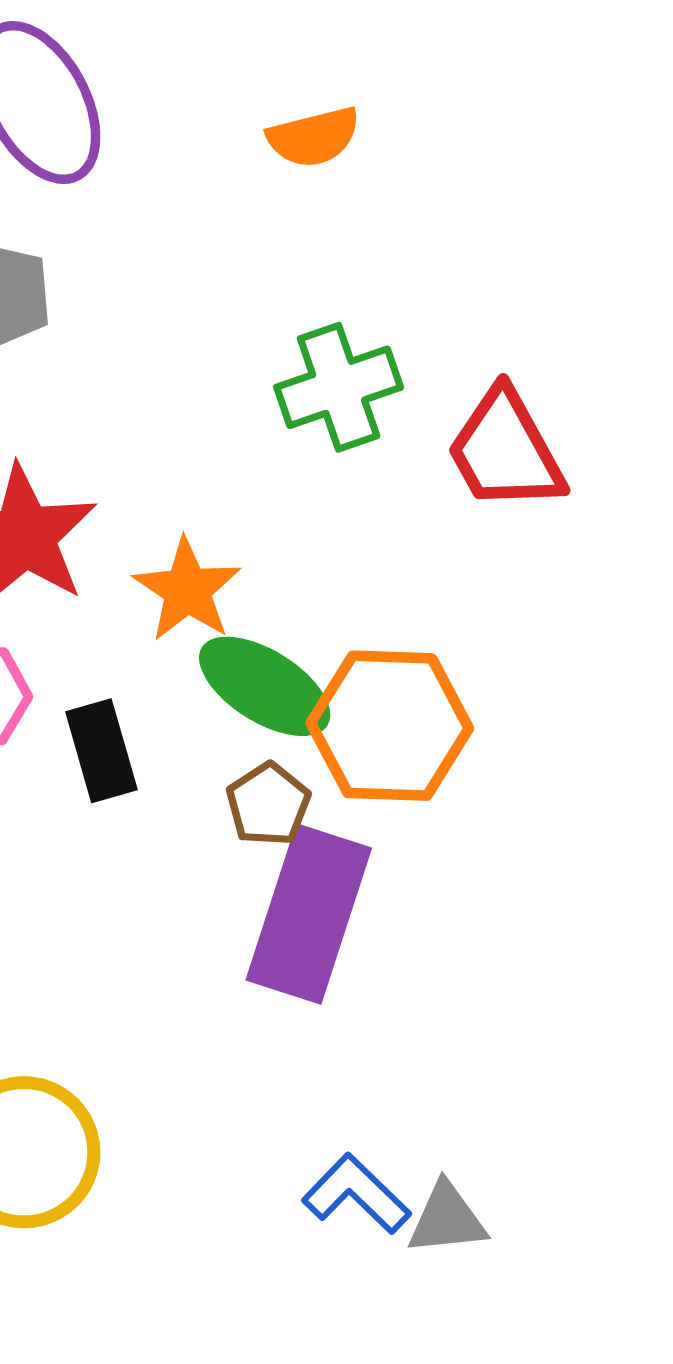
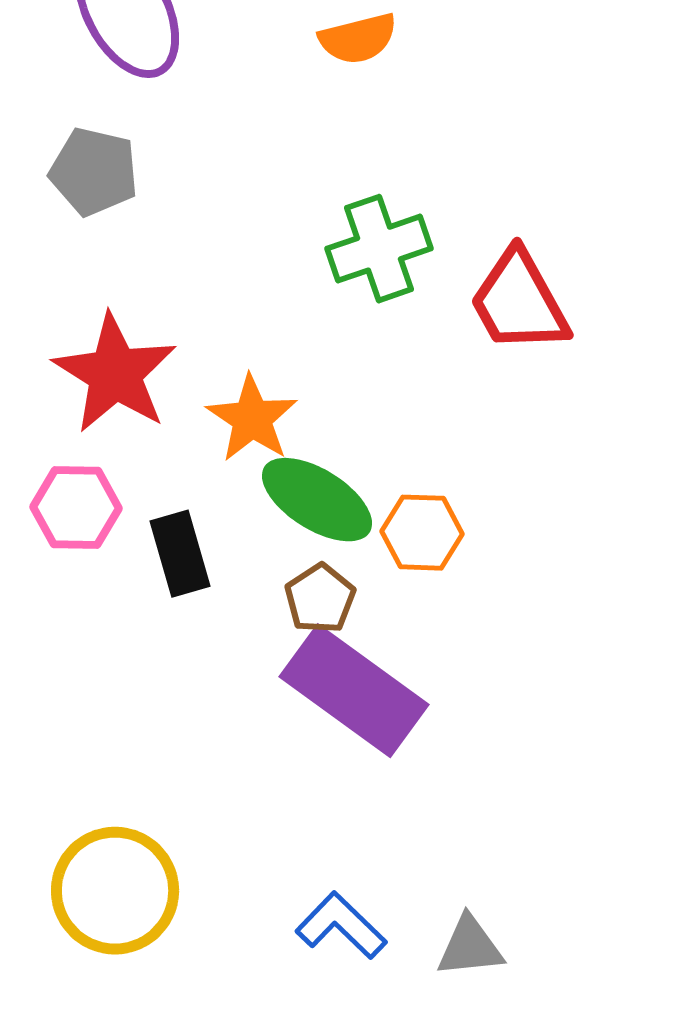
orange hexagon: (390, 726) -> (422, 533), size x0.6
purple rectangle: (309, 914) -> (354, 691), turned -72
blue L-shape: (356, 1194) -> (341, 926), moved

